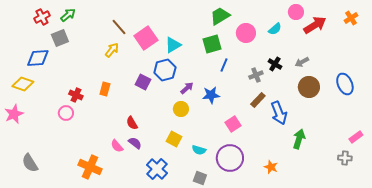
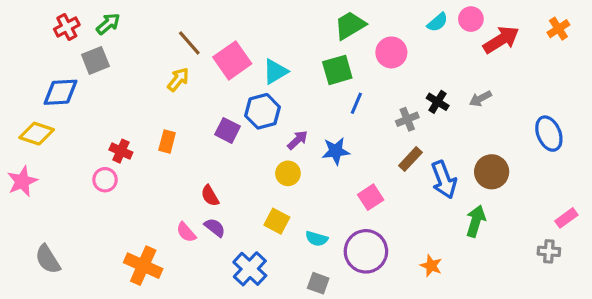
cyan semicircle: (275, 29) -> (438, 22), moved
brown circle: (309, 87) -> (492, 172), moved

